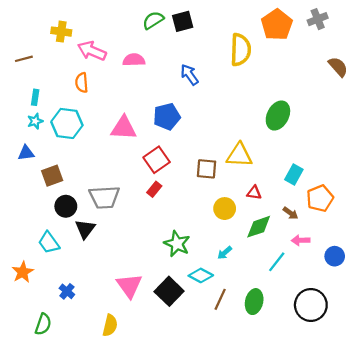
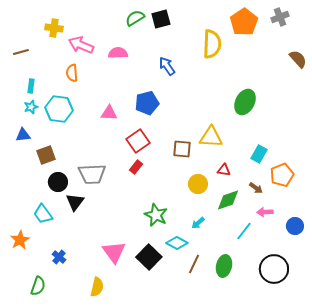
pink triangle: (124, 128) -> (109, 113), size x0.7

